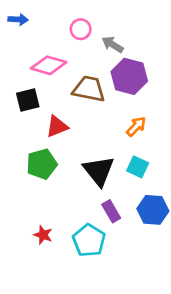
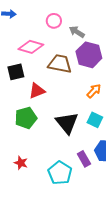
purple rectangle: (111, 211) -> (84, 159), moved
red star: (43, 235) -> (21, 163), moved

